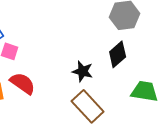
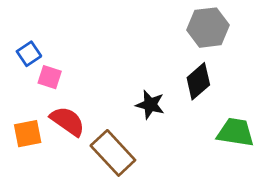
brown rectangle: (88, 106) -> (113, 153), moved

